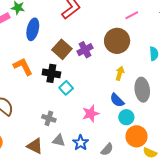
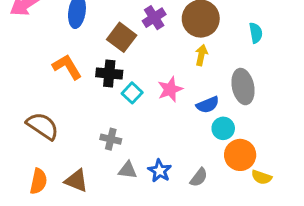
purple cross: (85, 50) -> (154, 18), moved
yellow arrow: (120, 73) -> (201, 55), moved
blue semicircle: (117, 100) -> (208, 105), turned -63
pink star: (91, 114) -> (170, 89), moved
brown triangle: (35, 146) -> (76, 181), moved

